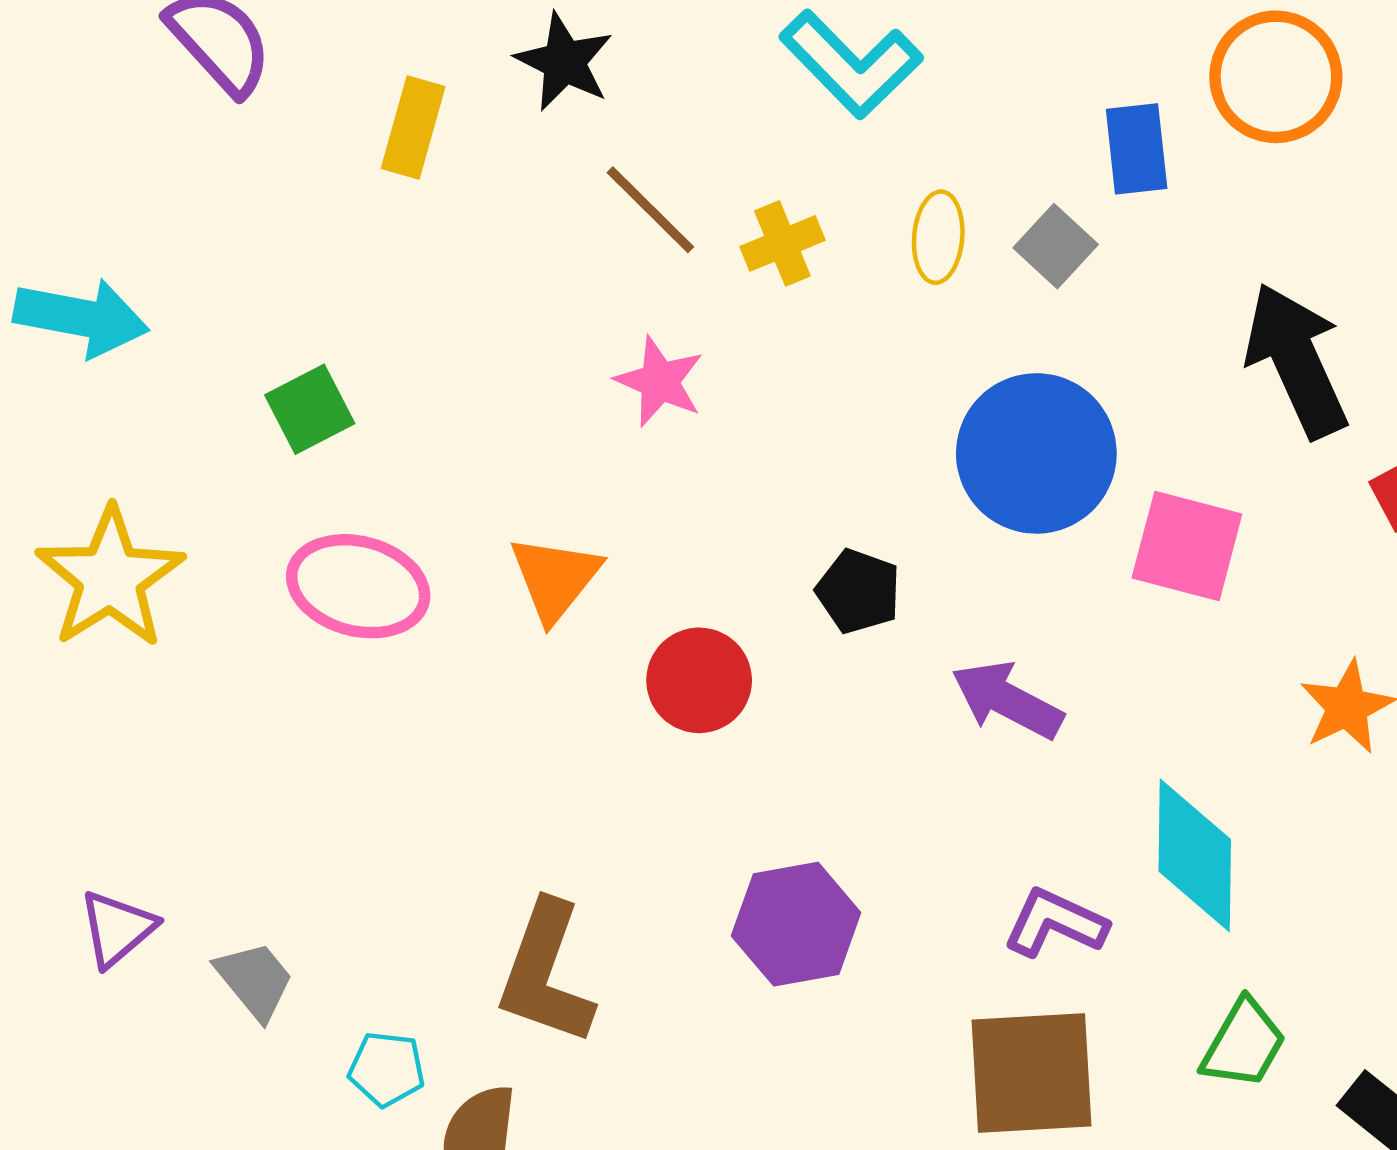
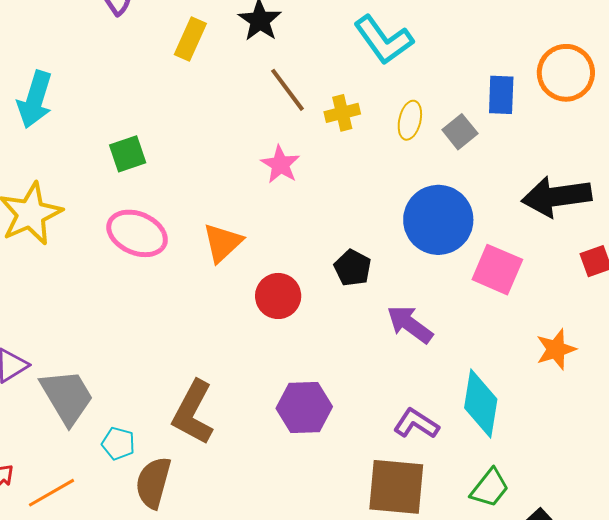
cyan arrow: (81, 317) -> (35, 100), turned 88
black arrow: (1296, 360) -> (557, 196), turned -82
gray trapezoid: (255, 980) -> (67, 397), size x1.6

